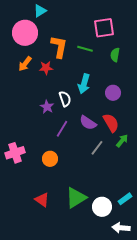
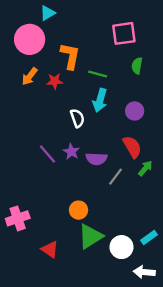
green line: (85, 49) -> (98, 74), moved
purple star: (47, 107) -> (71, 152), moved
purple semicircle: (88, 123) -> (96, 159), moved, turned -30
purple line: (62, 129) -> (47, 154), moved, turned -72
pink cross: (15, 153) -> (18, 218), moved
orange circle: (50, 159) -> (79, 210), moved
red triangle: (42, 200) -> (50, 249), moved

